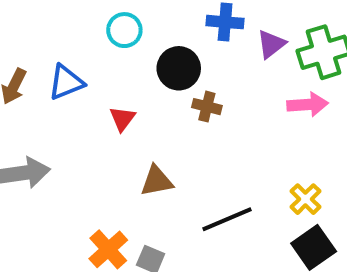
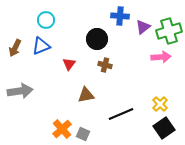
cyan circle: (124, 30) -> (46, 20), moved
brown cross: (207, 107) -> (105, 65), moved

